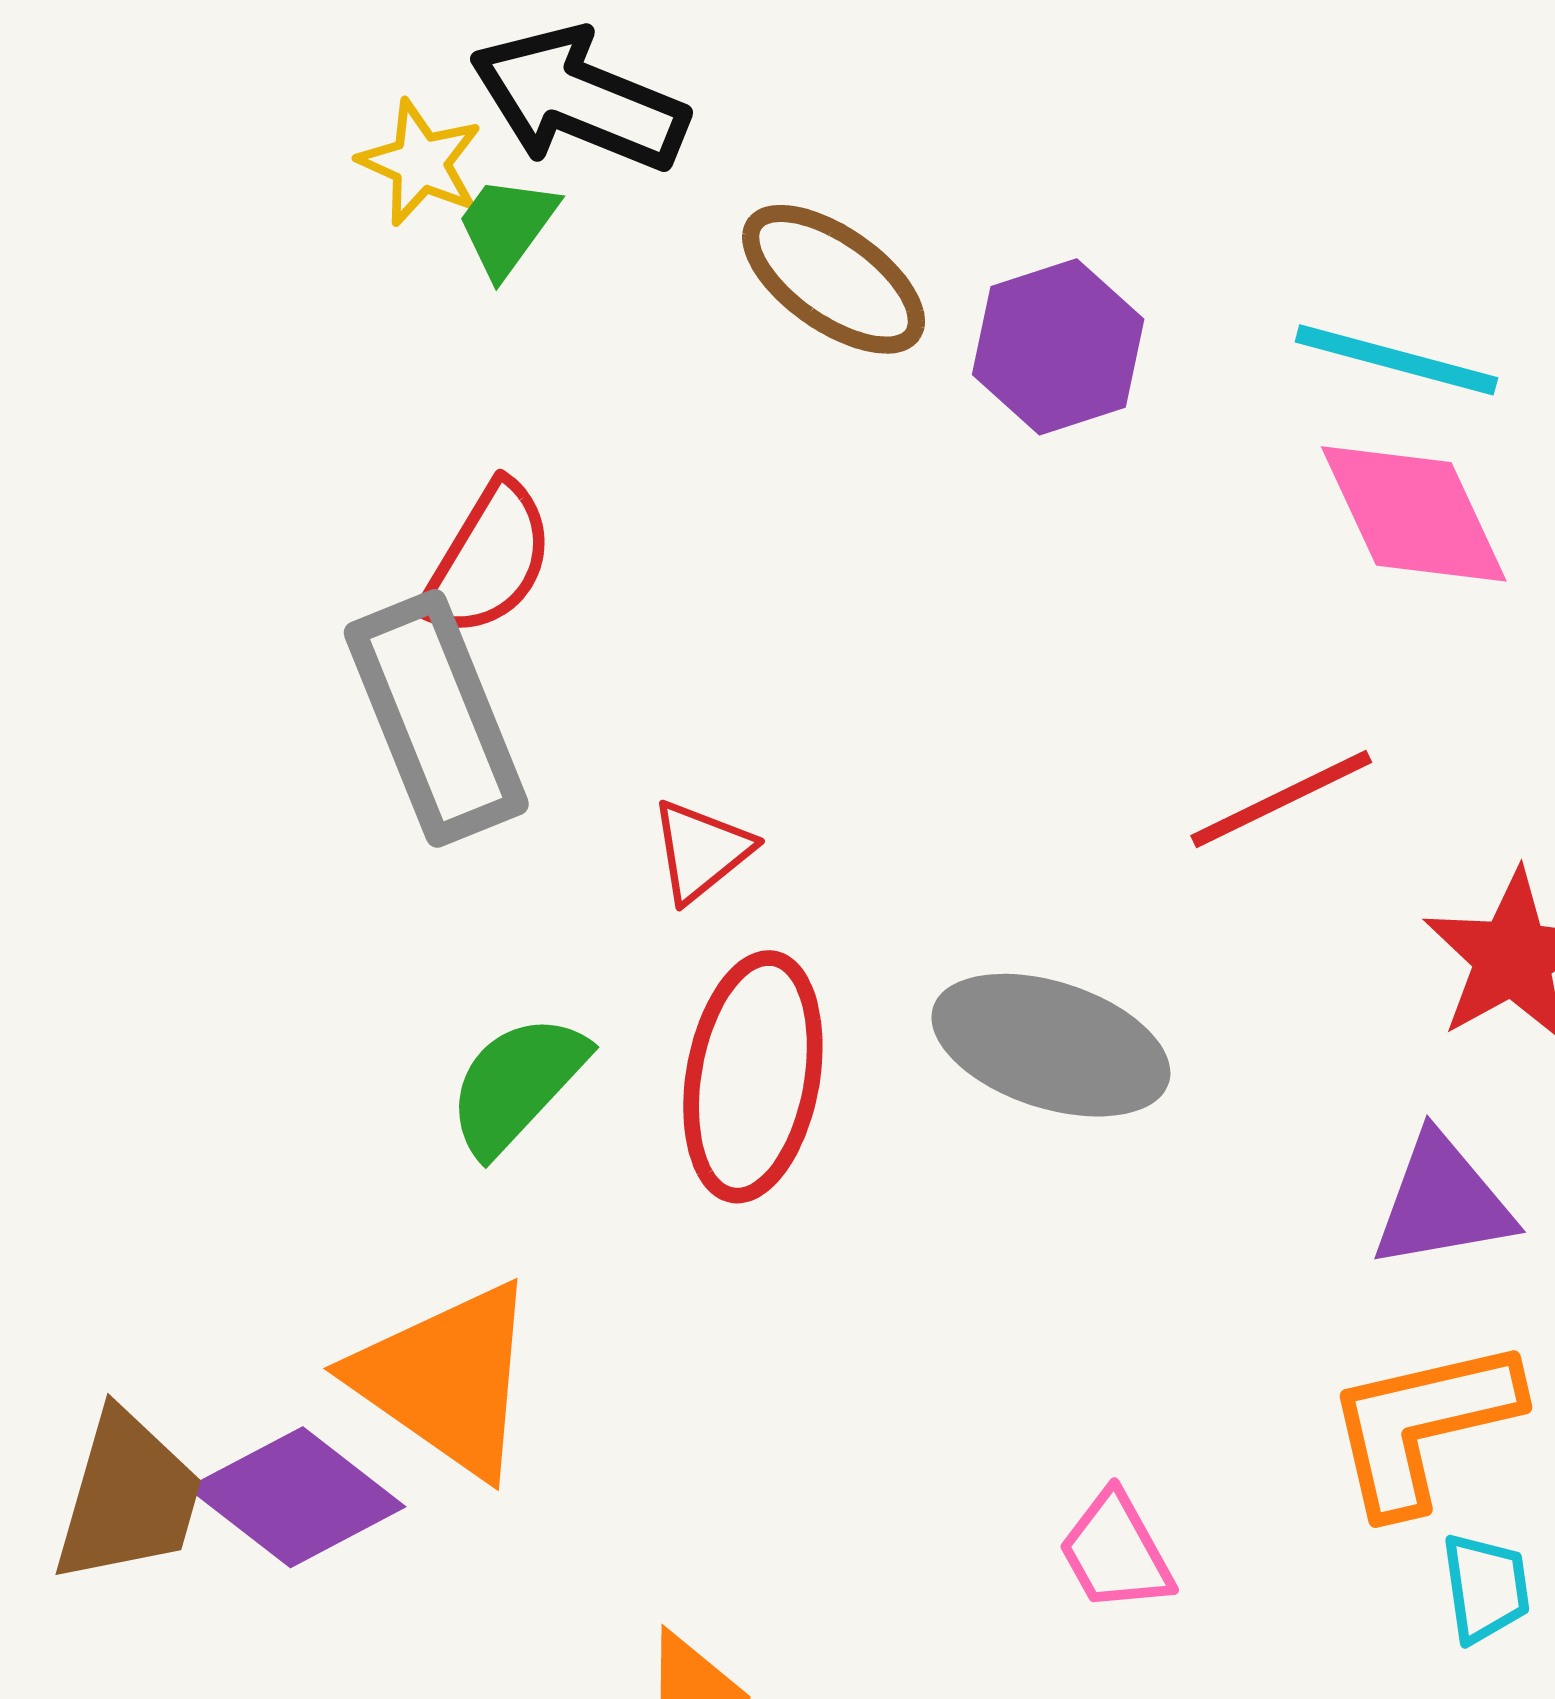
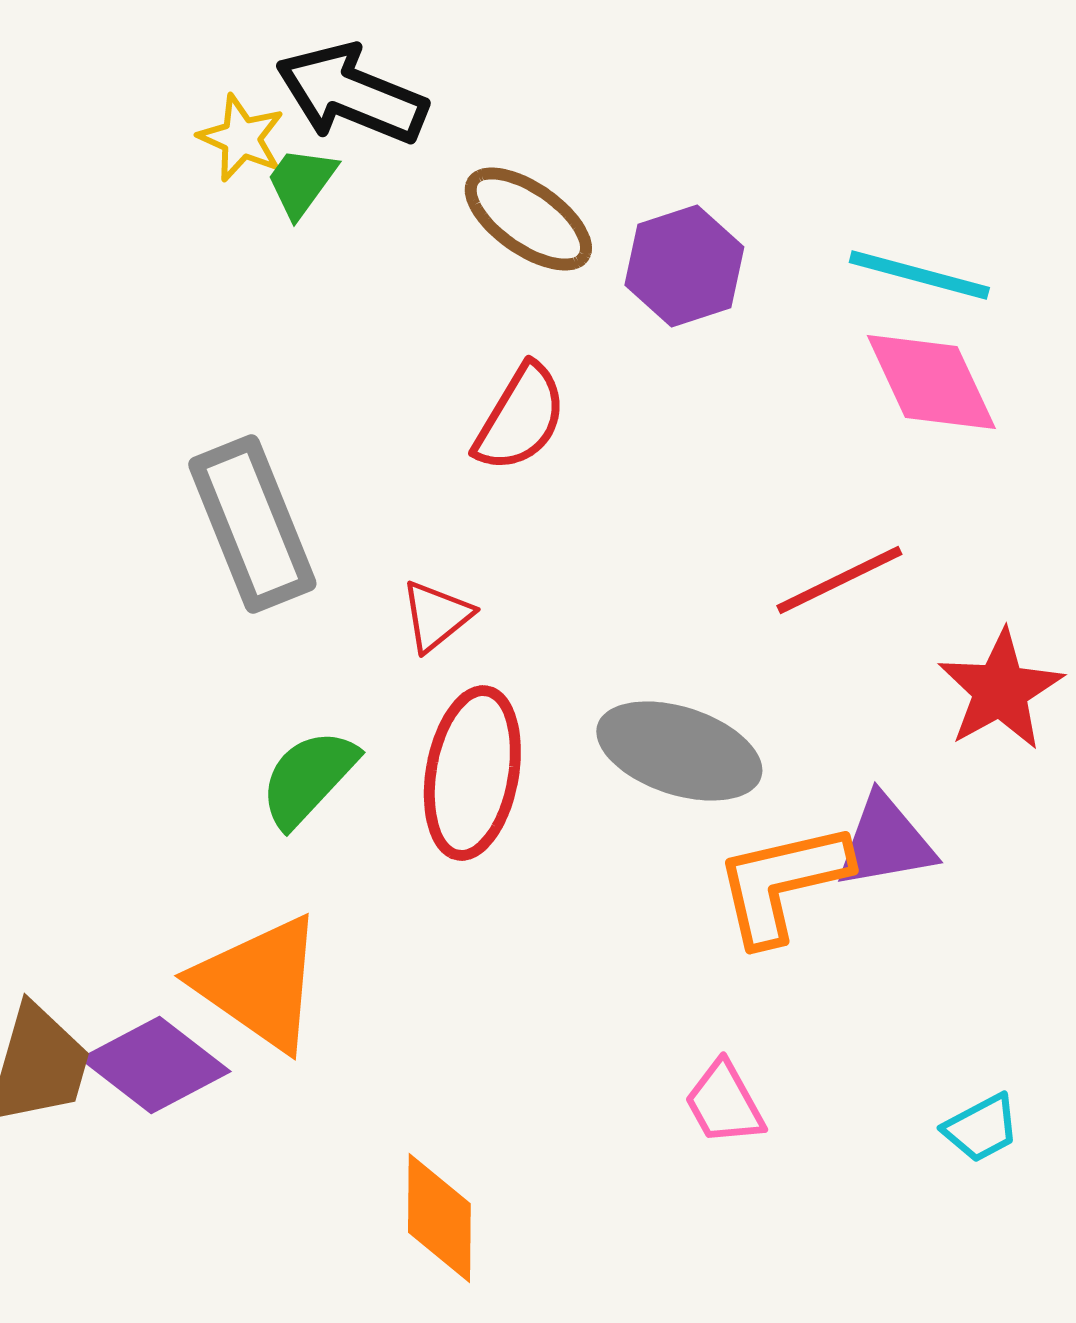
red semicircle: (488, 560) -> (520, 418), moved
purple triangle: (1442, 1202) -> (885, 842), moved
orange L-shape: (1422, 1425) -> (782, 883), moved
cyan trapezoid: (1486, 1588) -> (981, 1128), turned 70

